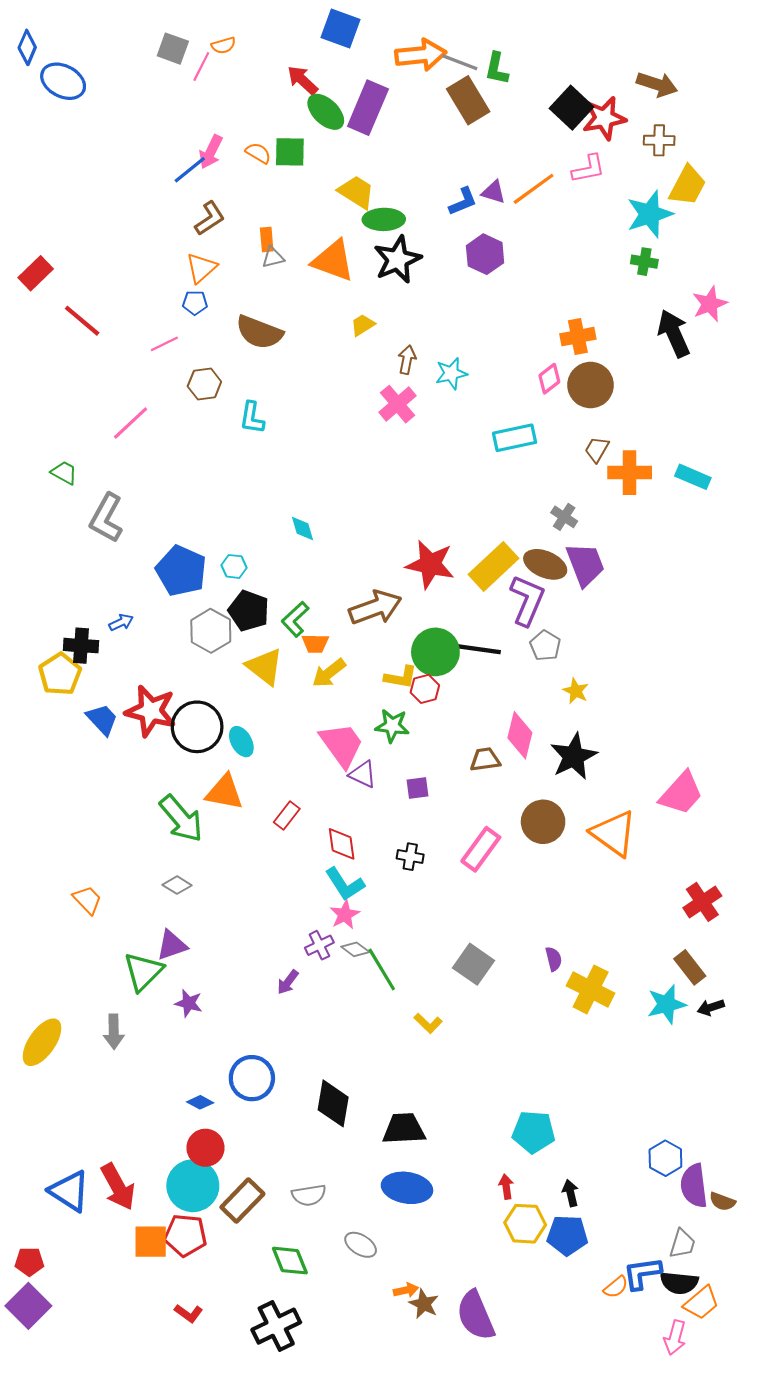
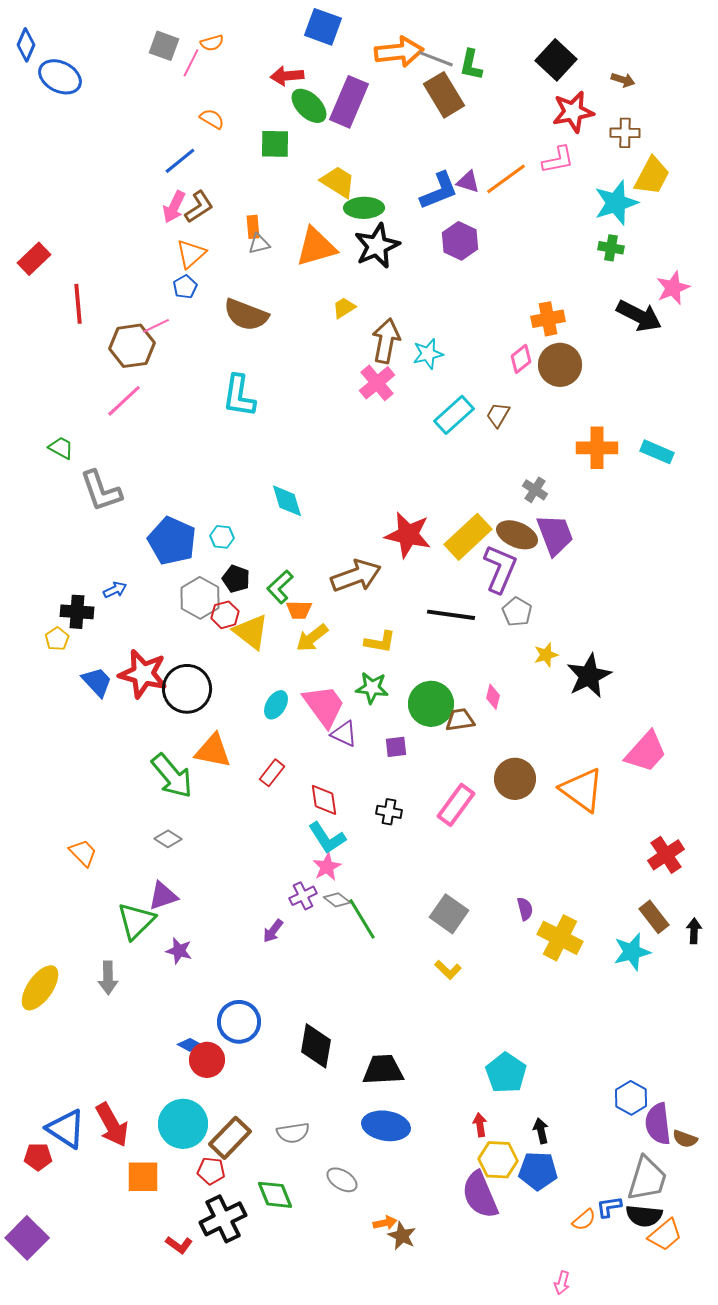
red arrow: (303, 80) -> (287, 76), turned -48
brown arrow: (657, 84) -> (623, 80), size x0.6
black square: (572, 108) -> (556, 60), moved
pink arrow: (211, 152) -> (174, 207), moved
orange semicircle: (258, 153) -> (212, 119), moved
blue L-shape: (463, 201) -> (439, 191), size x1.4
orange triangle: (333, 261) -> (316, 247), turned -36
blue pentagon: (195, 303) -> (185, 287), turned -30
red line: (82, 321) -> (78, 304), turned 45
black arrow: (674, 333) -> (639, 316), turned 141
brown arrow: (407, 360) -> (386, 341), size x1.6
brown hexagon: (204, 384) -> (132, 346), moved, size x1.4
cyan L-shape: (252, 418) -> (239, 396), size x1.4
cyan rectangle: (515, 438) -> (454, 415), moved, turned -30
brown trapezoid: (597, 449) -> (498, 415), moved
gray L-shape: (106, 518) -> (101, 491), turned -48
cyan diamond: (303, 529) -> (287, 501), size x1.4
black pentagon: (249, 611) -> (236, 579), size x0.7
green circle: (435, 652) -> (431, 704), moved
yellow pentagon: (60, 674) -> (57, 639), size x0.6
red hexagon: (425, 689) -> (225, 615), moved
yellow star: (576, 691) -> (546, 655), turned 30
pink diamond: (520, 735) -> (493, 697), size x0.6
cyan ellipse: (241, 742) -> (276, 705), moved, turned 60
black star: (574, 756) -> (589, 676), moved
black arrow: (711, 1007) -> (694, 931), moved, turned 110
yellow L-shape: (428, 1023) -> (448, 970), moved
cyan pentagon: (534, 1132) -> (506, 1073), turned 30
red circle: (205, 1148) -> (207, 1060), moved
red pentagon: (185, 1235) -> (211, 1171), moved, size x0.7
gray trapezoid: (682, 1244) -> (647, 1179), size x1.6
red pentagon: (29, 1262) -> (38, 1157), moved
blue L-shape: (642, 1273) -> (609, 1207), size x0.7
purple semicircle: (476, 1315) -> (480, 1195), moved
black cross: (276, 1326) -> (223, 1219), moved
pink arrow: (675, 1338) -> (562, 1283), moved, size x0.7

